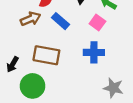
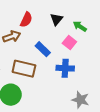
blue rectangle: (60, 21) -> (43, 49), moved

